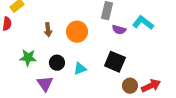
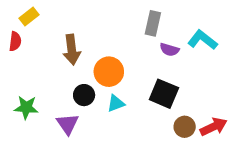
brown arrow: (48, 30) -> (72, 50), size x1.5
orange circle: (77, 32) -> (109, 72), moved
green star: (28, 58) -> (26, 107), moved

